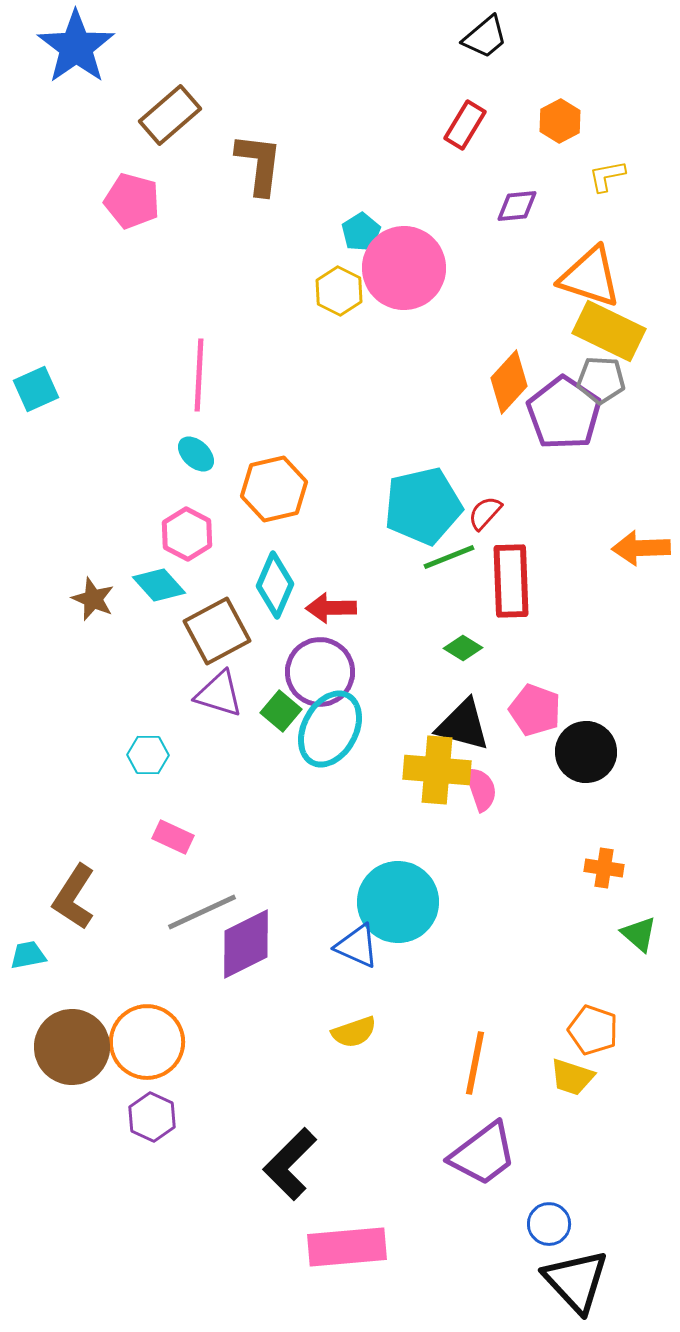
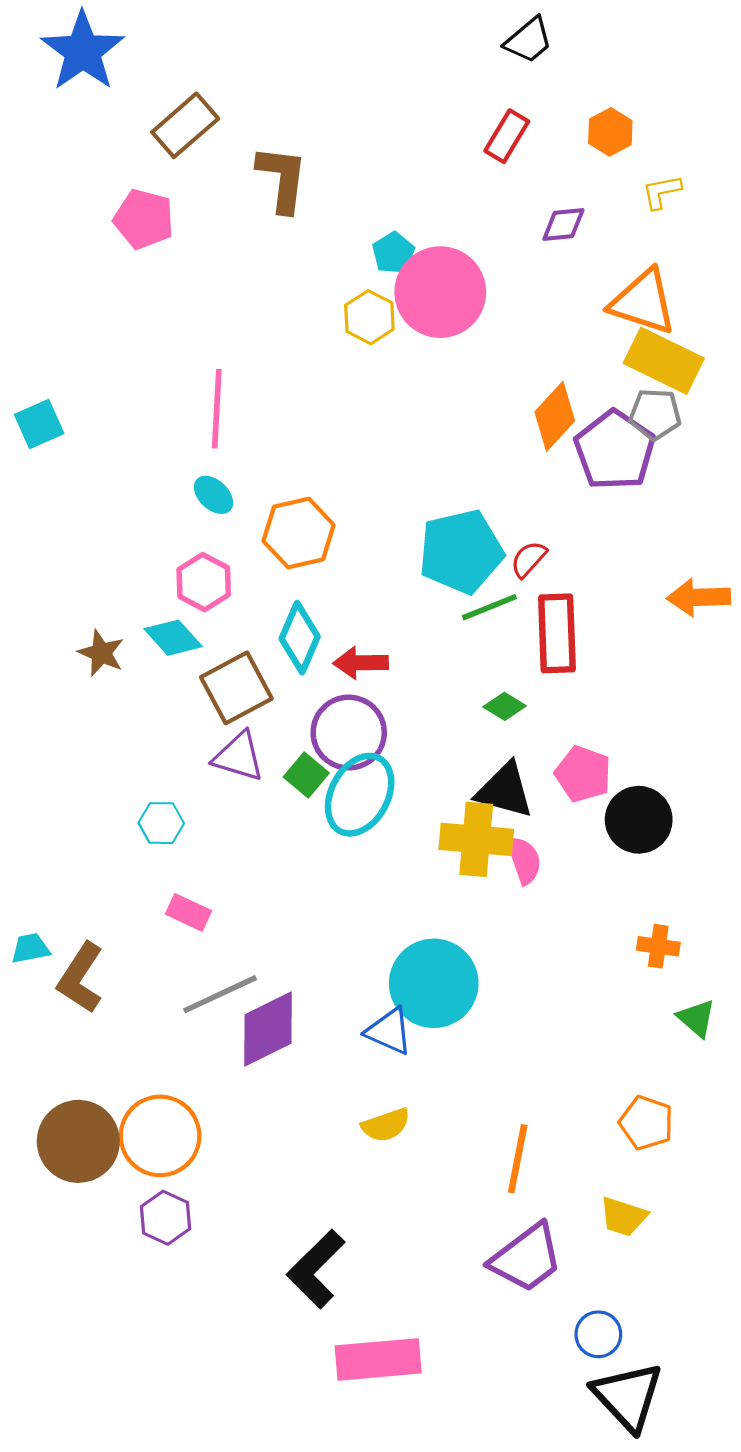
cyan trapezoid: (28, 955) -> (30, 948), moved
yellow trapezoid: (572, 1077) -> (623, 1217), moved

